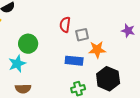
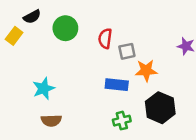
green circle: (28, 44) -> (65, 28), moved

